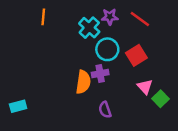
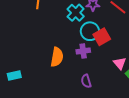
red square: (136, 55) -> (102, 37), moved
orange semicircle: (83, 82) -> (57, 57), moved

